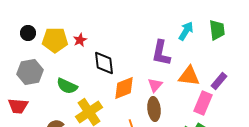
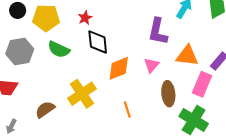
red star: (80, 40) -> (85, 18), moved
green semicircle: (67, 86) -> (59, 49), moved
brown ellipse: (154, 109) -> (168, 94), moved

